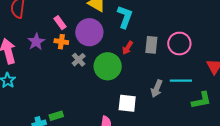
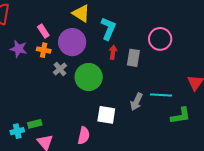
purple star: (36, 42) -> (18, 49), turned -30
pink circle: (179, 44) -> (160, 39), moved
red arrow: (128, 48) -> (113, 52), moved, turned 152

